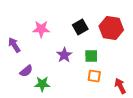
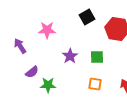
black square: (80, 27) -> (87, 17), moved
orange square: (94, 76) -> (95, 84), moved

